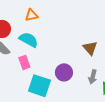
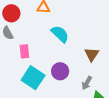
cyan semicircle: (29, 40) -> (60, 34), moved

